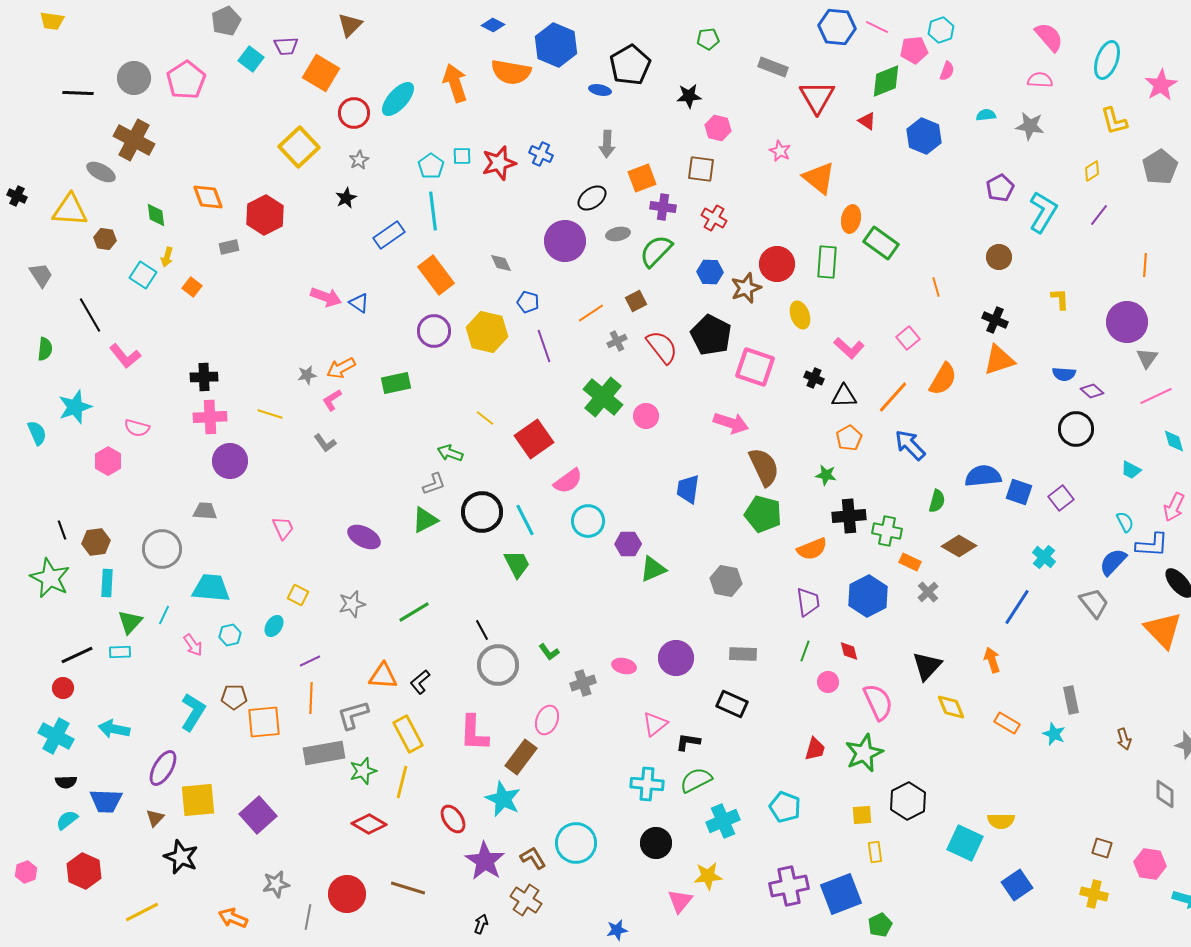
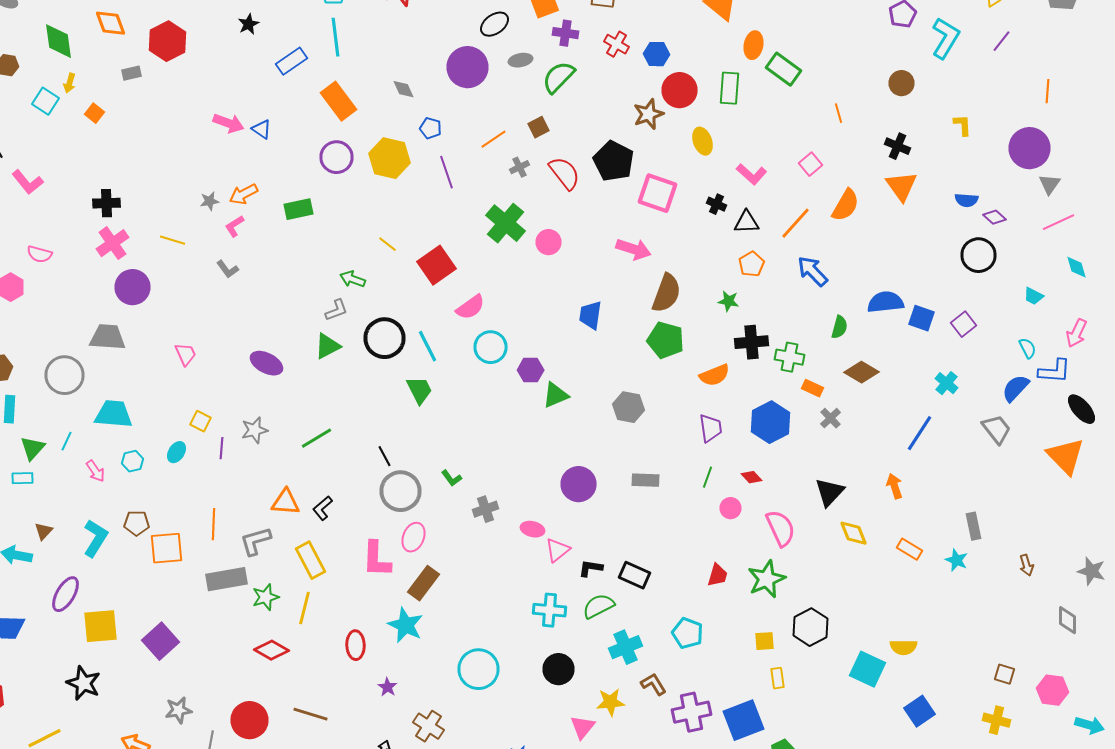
green diamond: (156, 215) -> (58, 41), size x1.5
blue hexagon: (710, 272) -> (656, 54), moved
orange triangle: (999, 360) -> (902, 186), turned -48
pink cross: (210, 417) -> (112, 243), turned -32
brown semicircle: (764, 467) -> (666, 293), turned 45
gray trapezoid: (205, 511) -> (108, 337), size x1.5
red diamond: (849, 651) -> (752, 477), turned -30
purple line: (310, 661) -> (222, 448), moved, turned -60
pink ellipse: (624, 666) -> (532, 529), moved
black rectangle: (732, 704) -> (634, 575), moved
pink ellipse: (547, 720) -> (414, 537), moved
brown triangle: (155, 818) -> (44, 531), moved
red ellipse: (453, 819) -> (356, 645), turned 32
brown L-shape: (533, 858) -> (654, 684), moved
purple star: (485, 861) -> (388, 687), size x0.5

